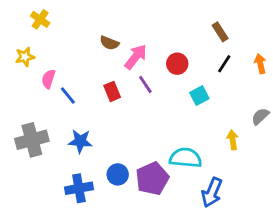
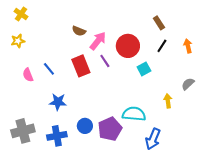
yellow cross: (40, 19) -> (21, 14), moved
red circle: (177, 64) -> (128, 46), size x1.5
pink semicircle: (48, 79) -> (28, 75), moved, turned -40
red rectangle: (112, 91) -> (81, 66), size x1.5
gray cross: (32, 140) -> (23, 131), moved

